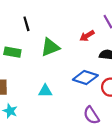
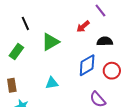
green rectangle: (12, 52) -> (16, 52), turned -56
blue diamond: (85, 78) -> (87, 65), turned -40

